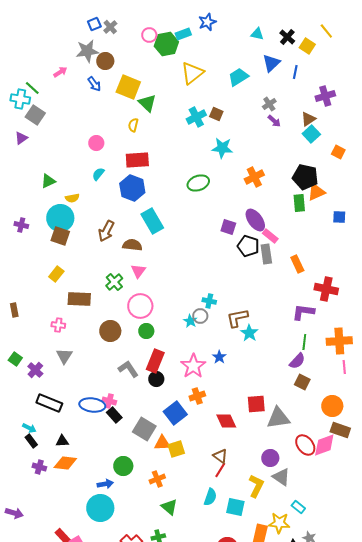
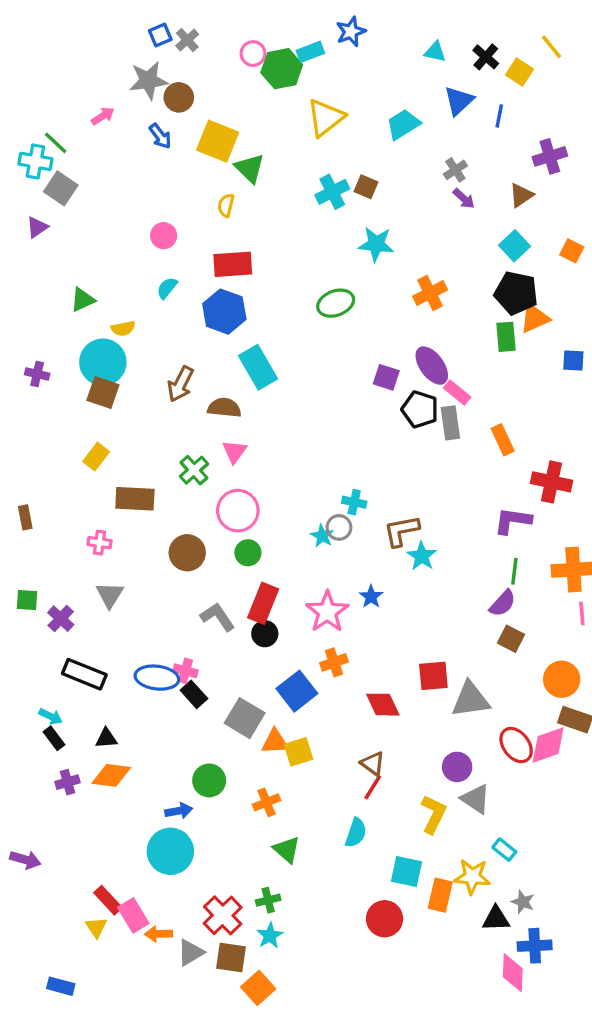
cyan square: (311, 134) -> (514, 246), moved
green square: (15, 359) -> (27, 600), turned -32
purple cross: (39, 467) -> (67, 782), turned -32
cyan square: (235, 507) -> (406, 872), moved

